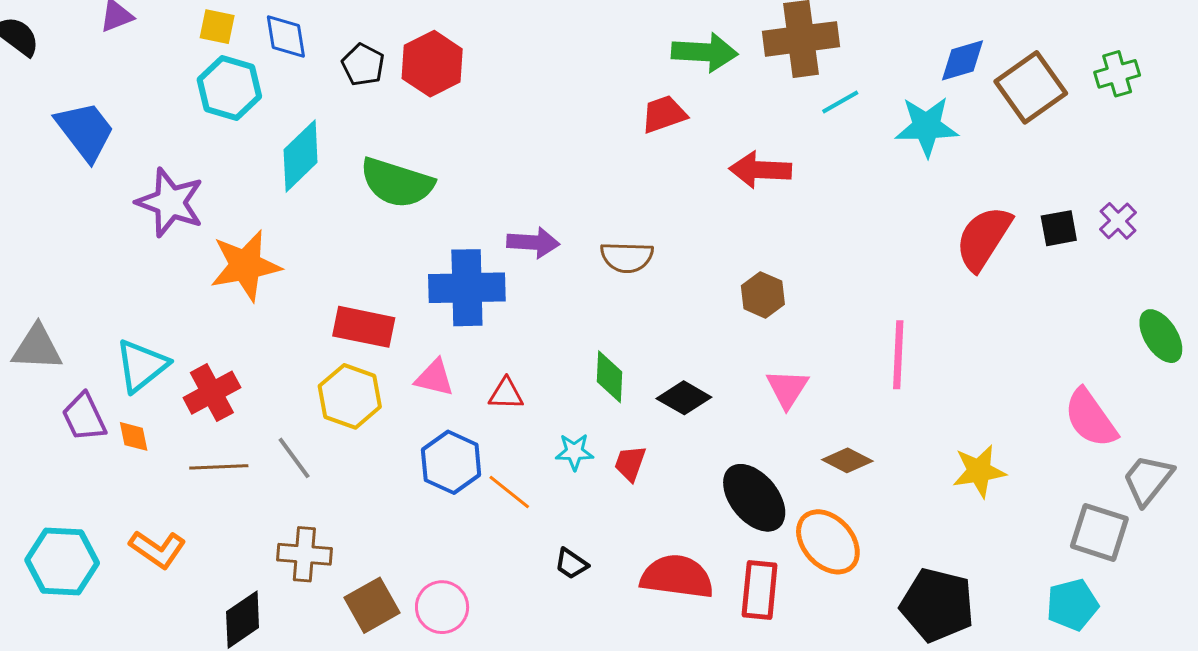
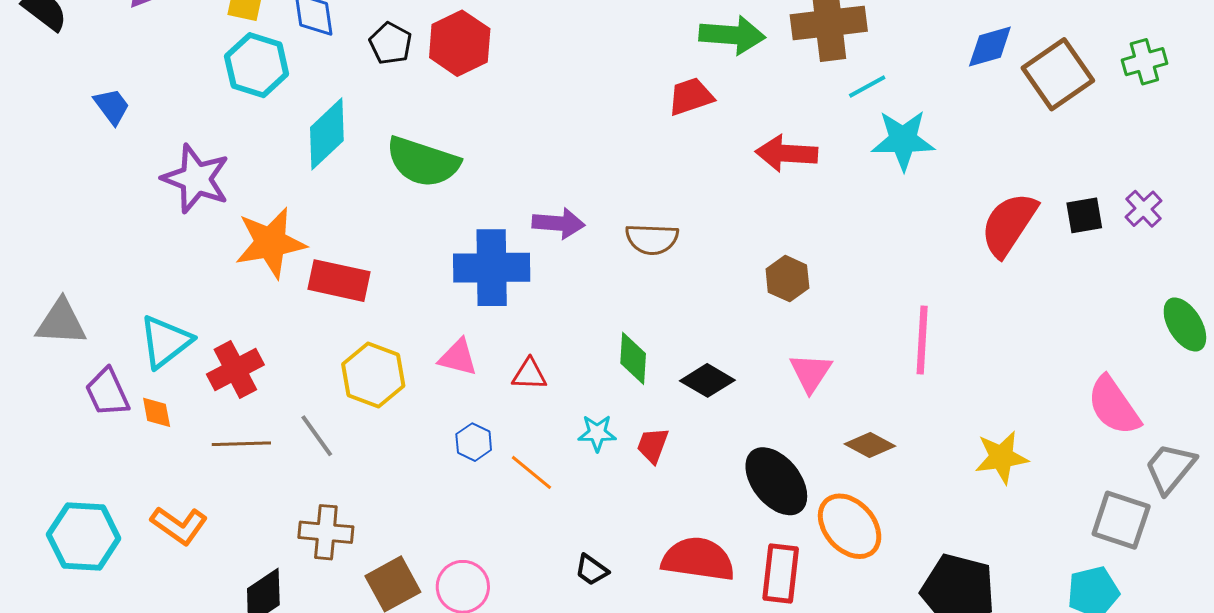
cyan star: (927, 126) -> (903, 140), moved
blue trapezoid: (85, 131) -> (112, 106), size x0.6
red rectangle: (364, 327) -> (339, 281), moved
blue hexagon: (451, 462) -> (474, 442), size x0.6
black trapezoid: (571, 564) -> (592, 570), moved

